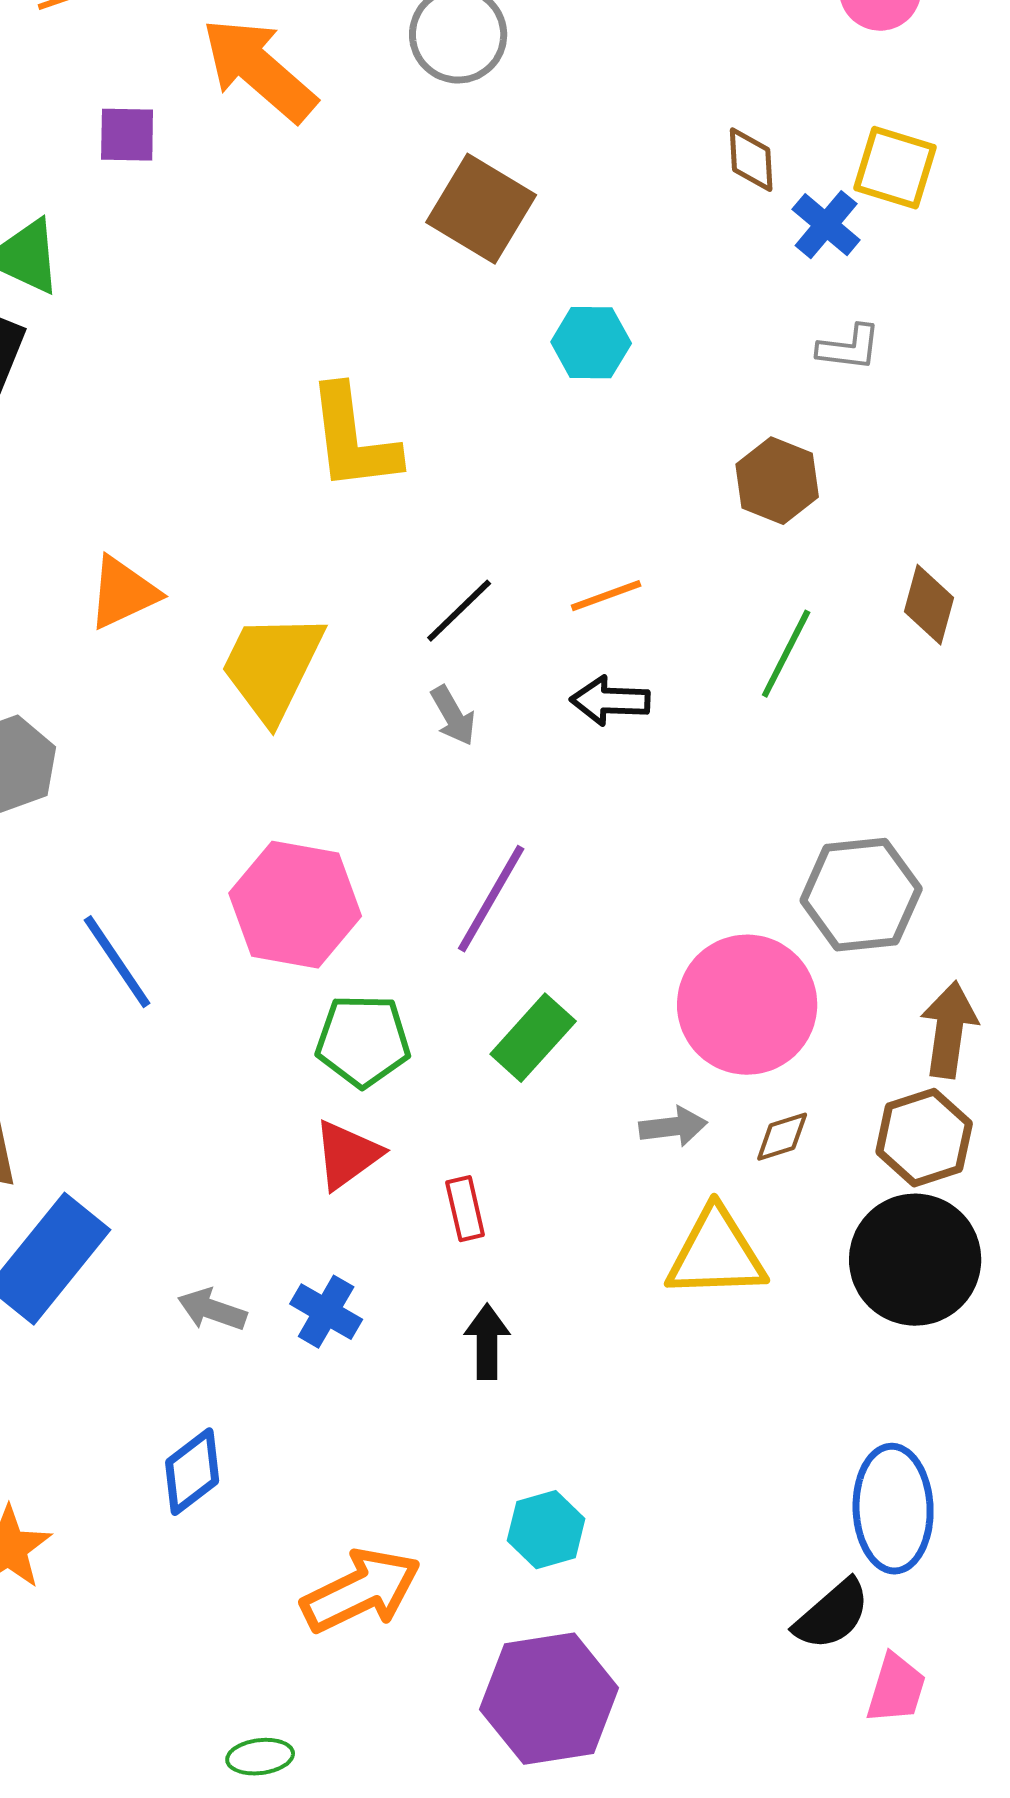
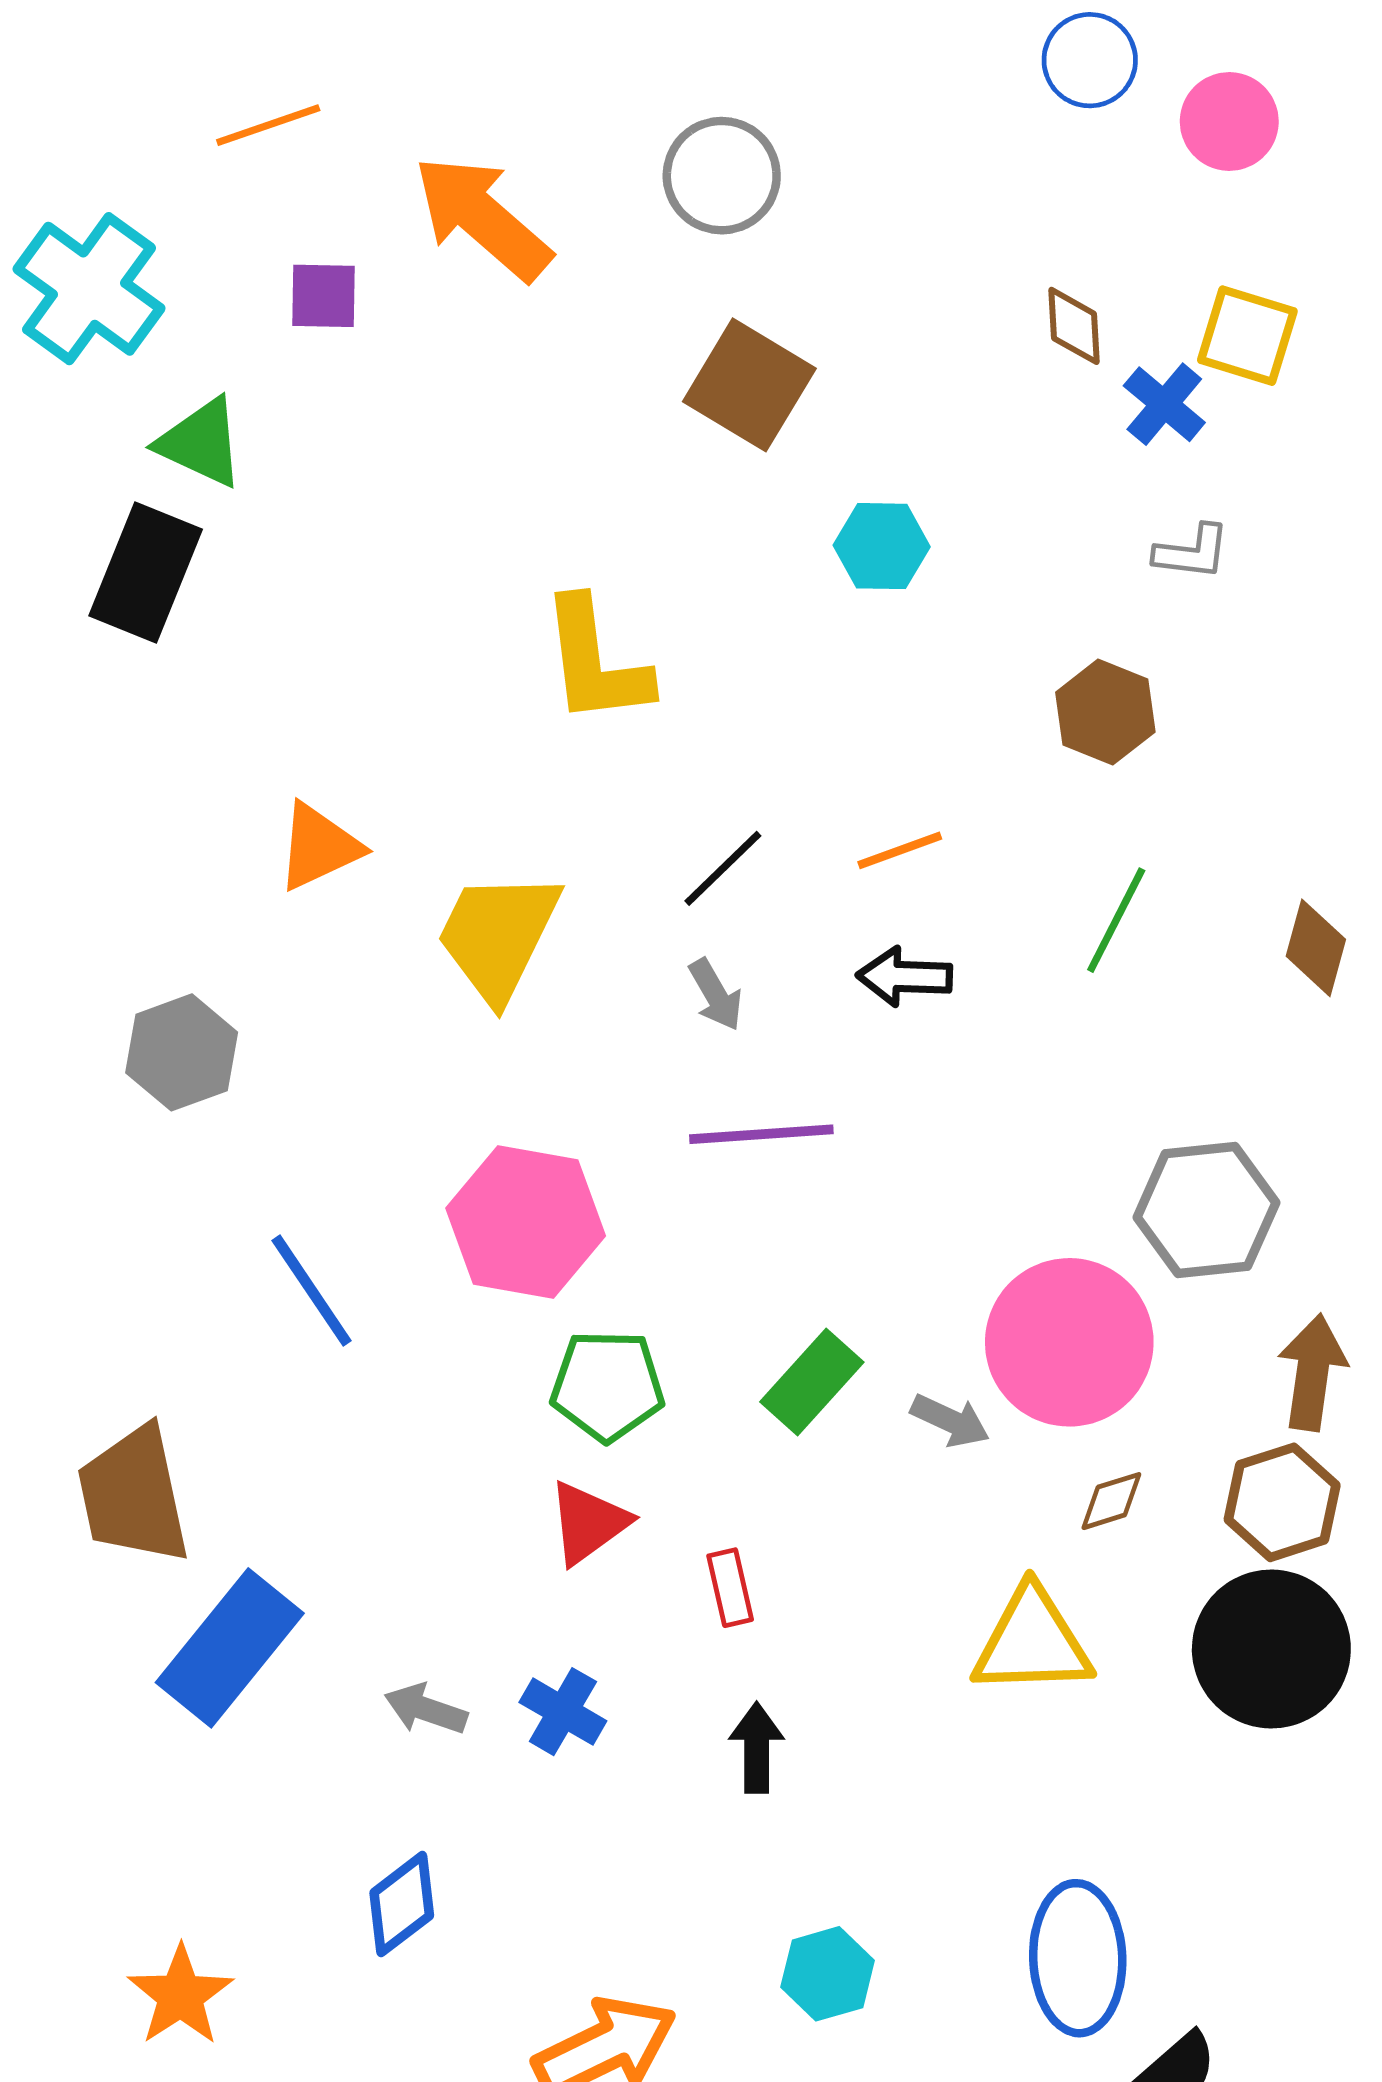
brown diamond: (929, 605) -> (1316, 948), moved
purple line: (491, 899) -> (761, 1134), moved, turned 56
gray arrow: (673, 1127) -> (950, 1421), moved, turned 32
blue ellipse: (893, 1509) -> (1078, 1958), moved

